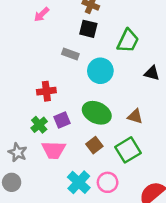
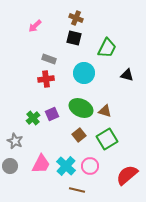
gray rectangle: (70, 54) -> (49, 59), moved
red cross: (46, 91) -> (46, 79), moved
brown triangle: (135, 116) -> (105, 111), moved
pink trapezoid: (54, 150) -> (41, 164), moved, turned -65

